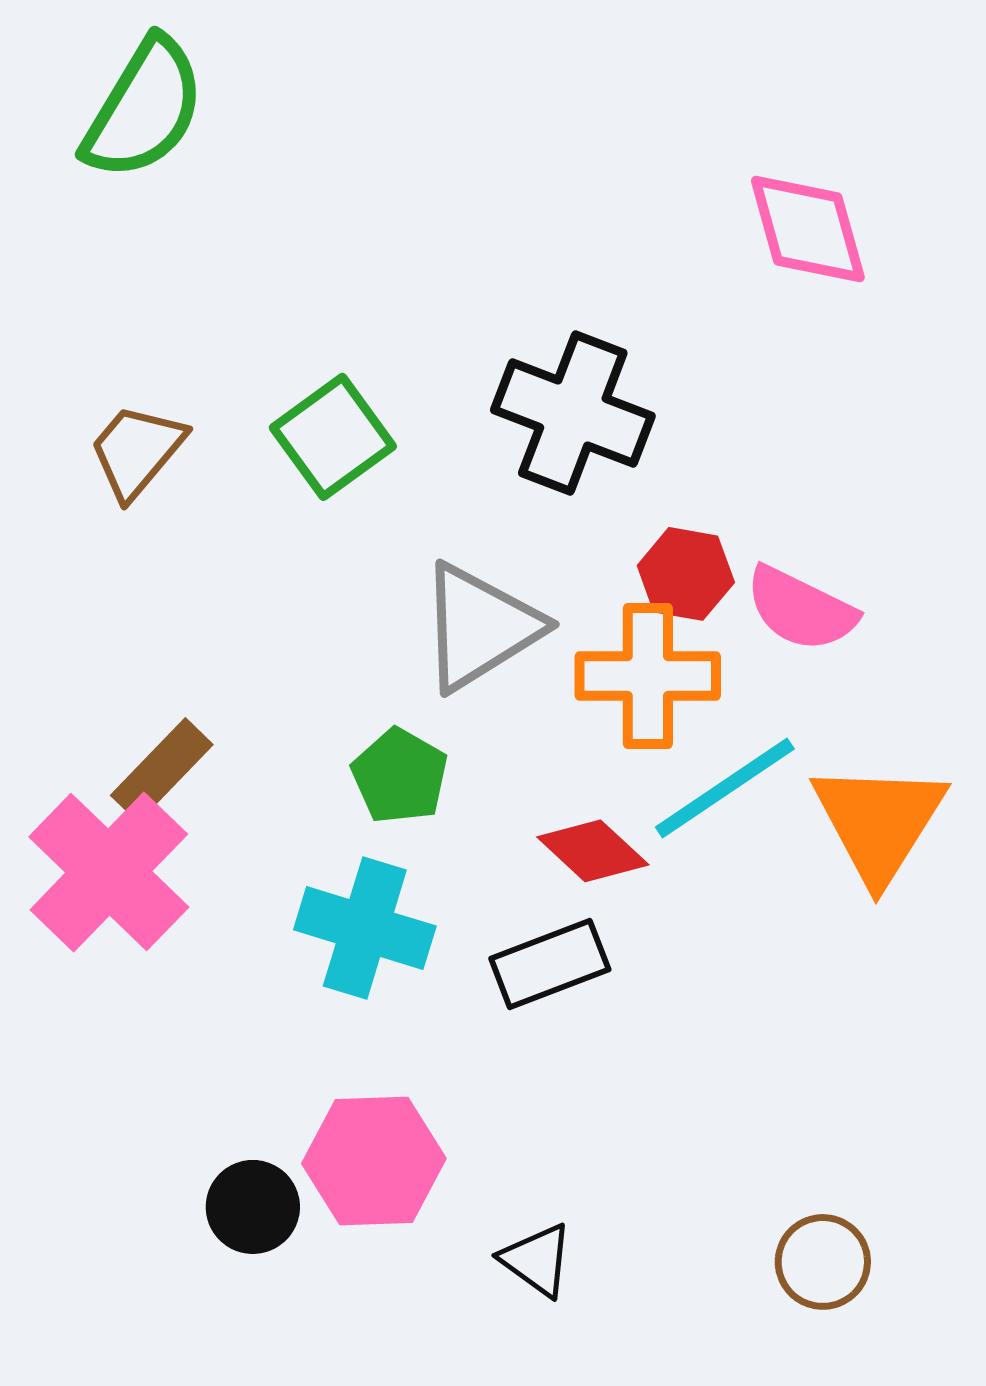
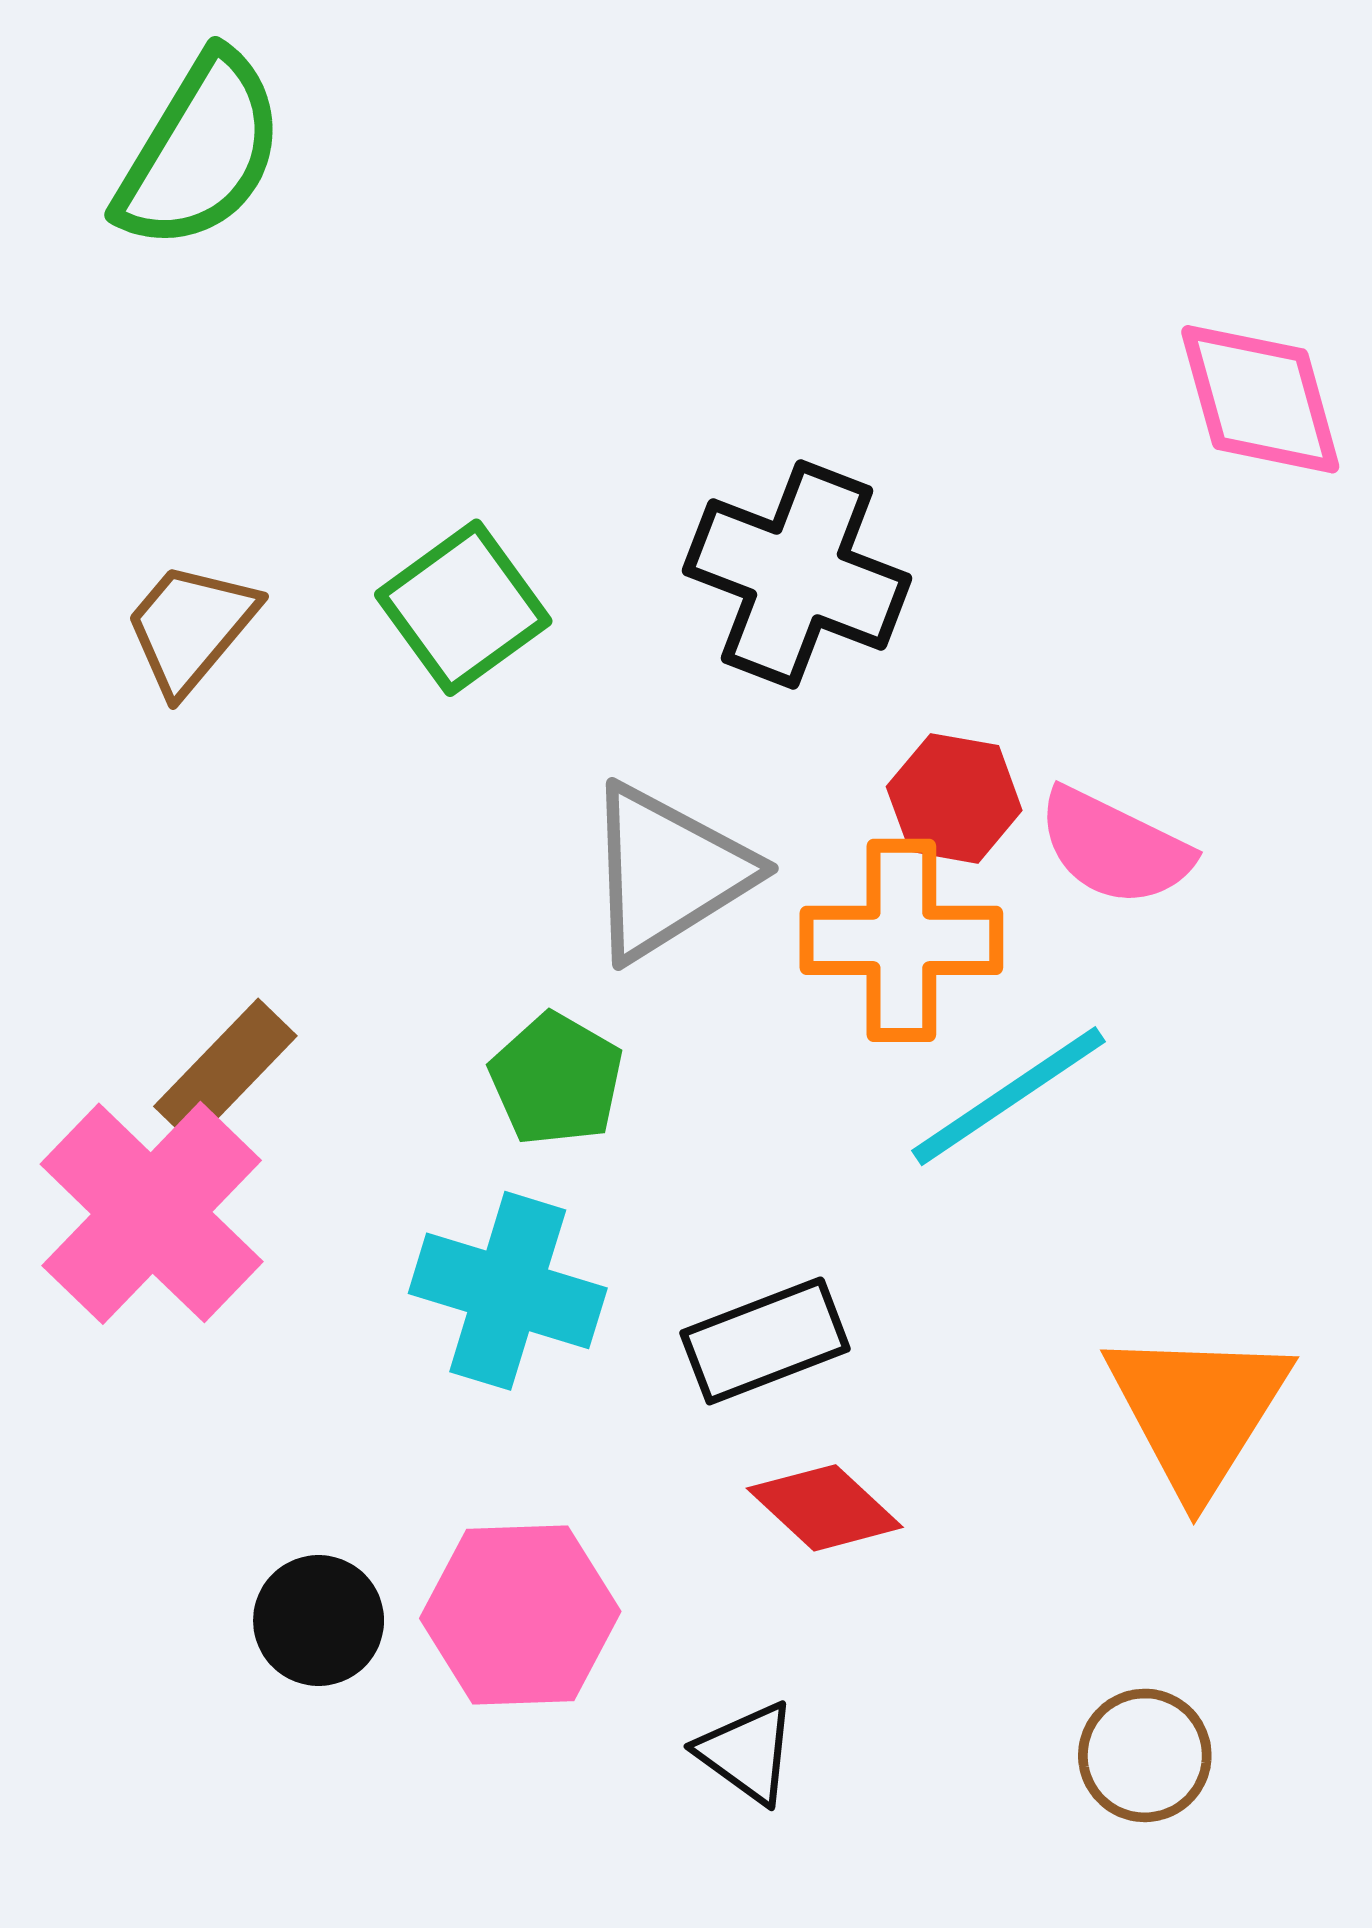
pink diamond: (808, 229) -> (1260, 399), moved
orange triangle: (879, 822) -> (1198, 1410), moved
red diamond: (593, 851) -> (825, 1508), moved
black circle: (253, 1207) -> (319, 1621), moved

